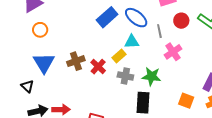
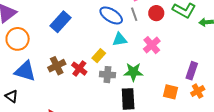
blue rectangle: (107, 17) -> (61, 22), moved
orange circle: (40, 30) -> (18, 39), size x1.5
gray line: (159, 31) -> (134, 14), moved
cyan triangle: (132, 42) -> (120, 40), moved
blue triangle: (44, 63) -> (25, 71), turned -35

